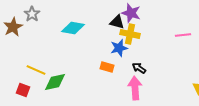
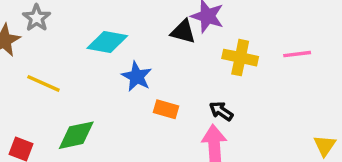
yellow cross: (130, 34) -> (240, 58), moved
blue star: (119, 48) -> (137, 77), moved, turned -30
yellow line: (36, 70) -> (43, 83), moved

